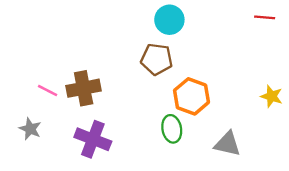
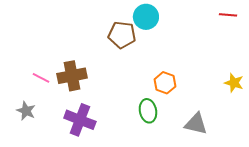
brown pentagon: (157, 59) -> (122, 35), moved
orange hexagon: (191, 96) -> (165, 83), size x0.7

